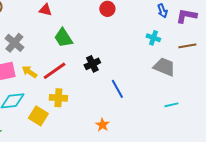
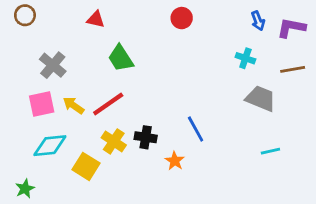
black cross: (92, 64) -> (146, 137), moved, turned 35
yellow cross: (58, 98) -> (114, 141), turned 30
orange star: (102, 125) -> (175, 161), moved

